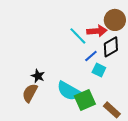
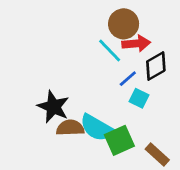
brown circle: (115, 20) -> (124, 24), moved
black star: (38, 76) -> (53, 107), size x1.6
brown semicircle: (30, 93) -> (70, 128), moved, turned 60

